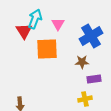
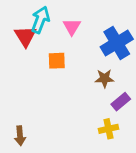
orange square: (47, 49) -> (57, 61), size x0.6
purple rectangle: (94, 79) -> (121, 102), turned -32

